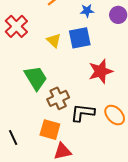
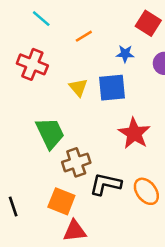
red cross: (16, 26) -> (32, 64), turned -30
red star: (101, 71) -> (134, 133), turned -30

